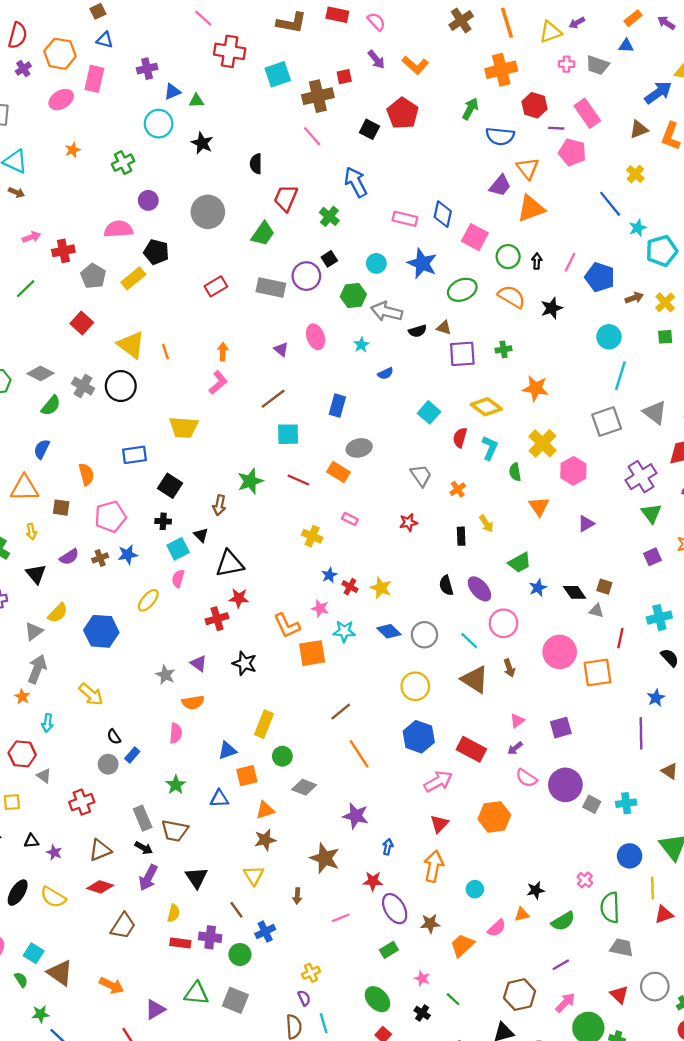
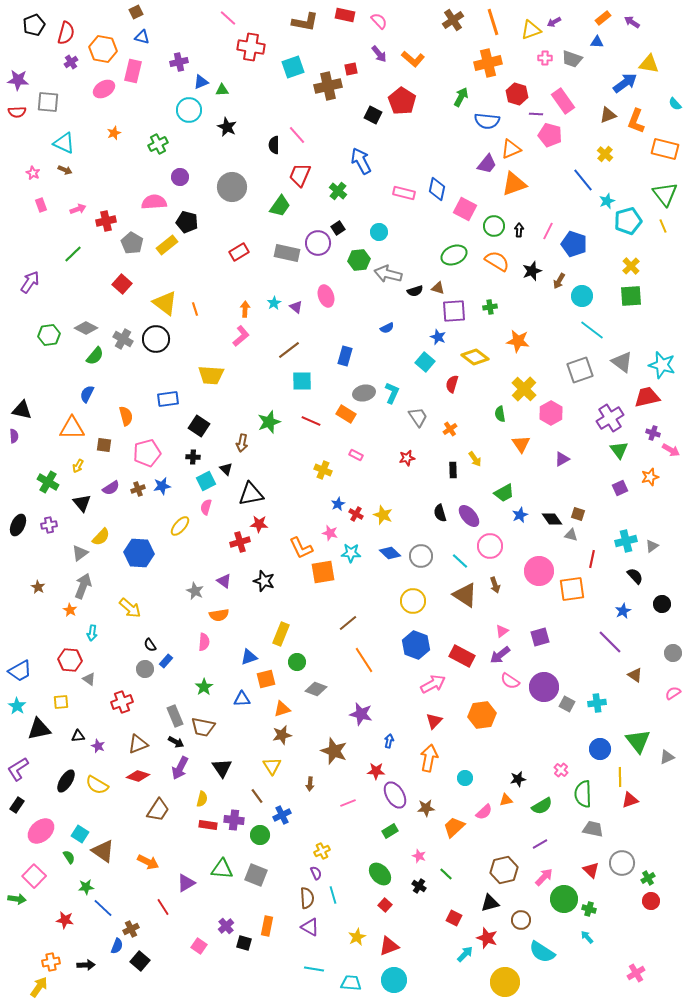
pink line: (312, 136) -> (297, 135), moved
orange triangle: (528, 168) -> (511, 149), turned 45
blue star: (422, 263) -> (438, 337), moved, size x0.6
brown arrow: (634, 298) -> (559, 281), moved, turned 140
green square: (665, 337) -> (631, 296), size x1.6
cyan star: (361, 345) -> (274, 303), moved
cyan line: (620, 376) -> (592, 330), turned -70
cyan L-shape: (490, 448) -> (392, 393), moved
yellow arrow: (31, 532) -> (78, 466), turned 40
purple line: (641, 733) -> (610, 642), turned -44
purple arrow: (515, 748) -> (500, 655), size x1.5

